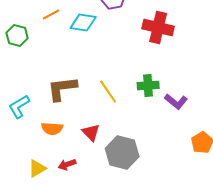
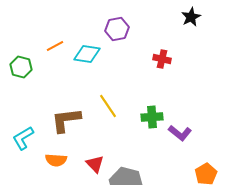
red cross: (158, 28) -> (162, 59), size x0.6
yellow line: (108, 92) -> (108, 106), moved

